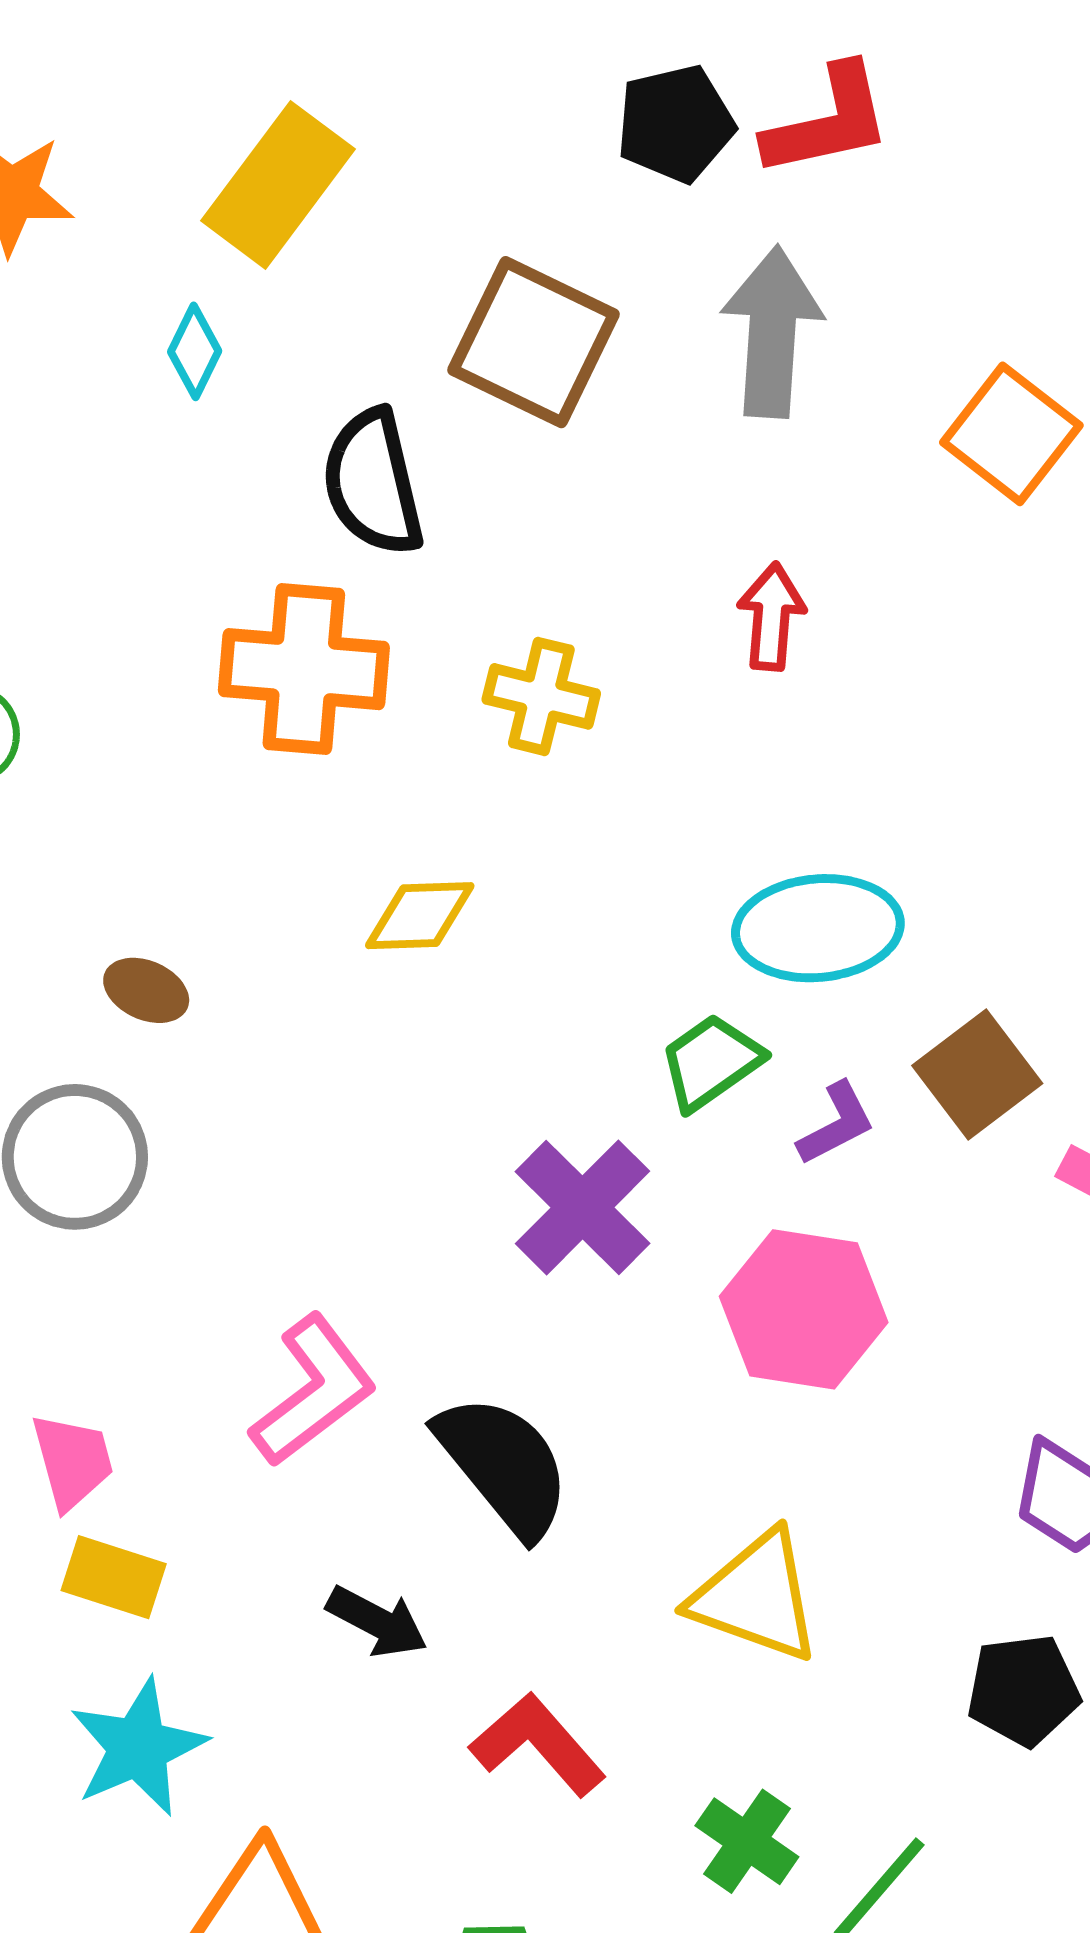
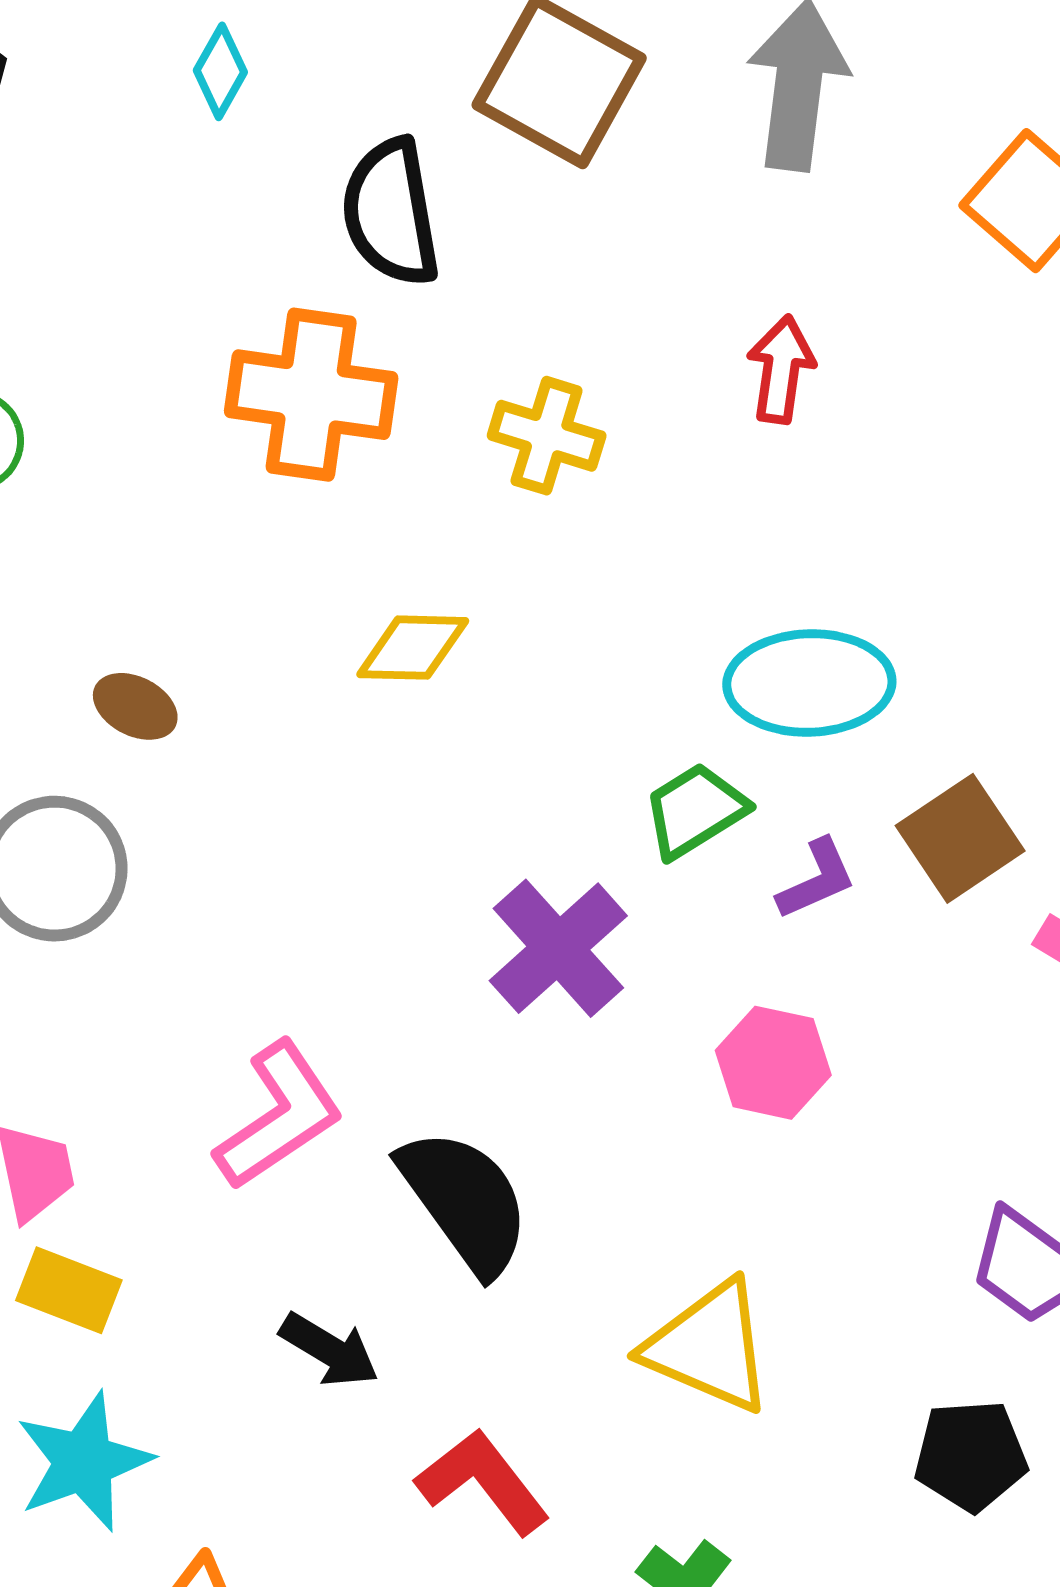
pink hexagon: (804, 1309) -> (773, 1063), size x0.7

